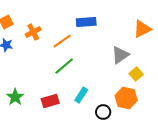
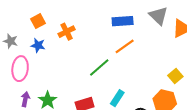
orange line: (62, 41) -> (125, 46), moved
gray triangle: (120, 55) -> (158, 16), moved, turned -42

